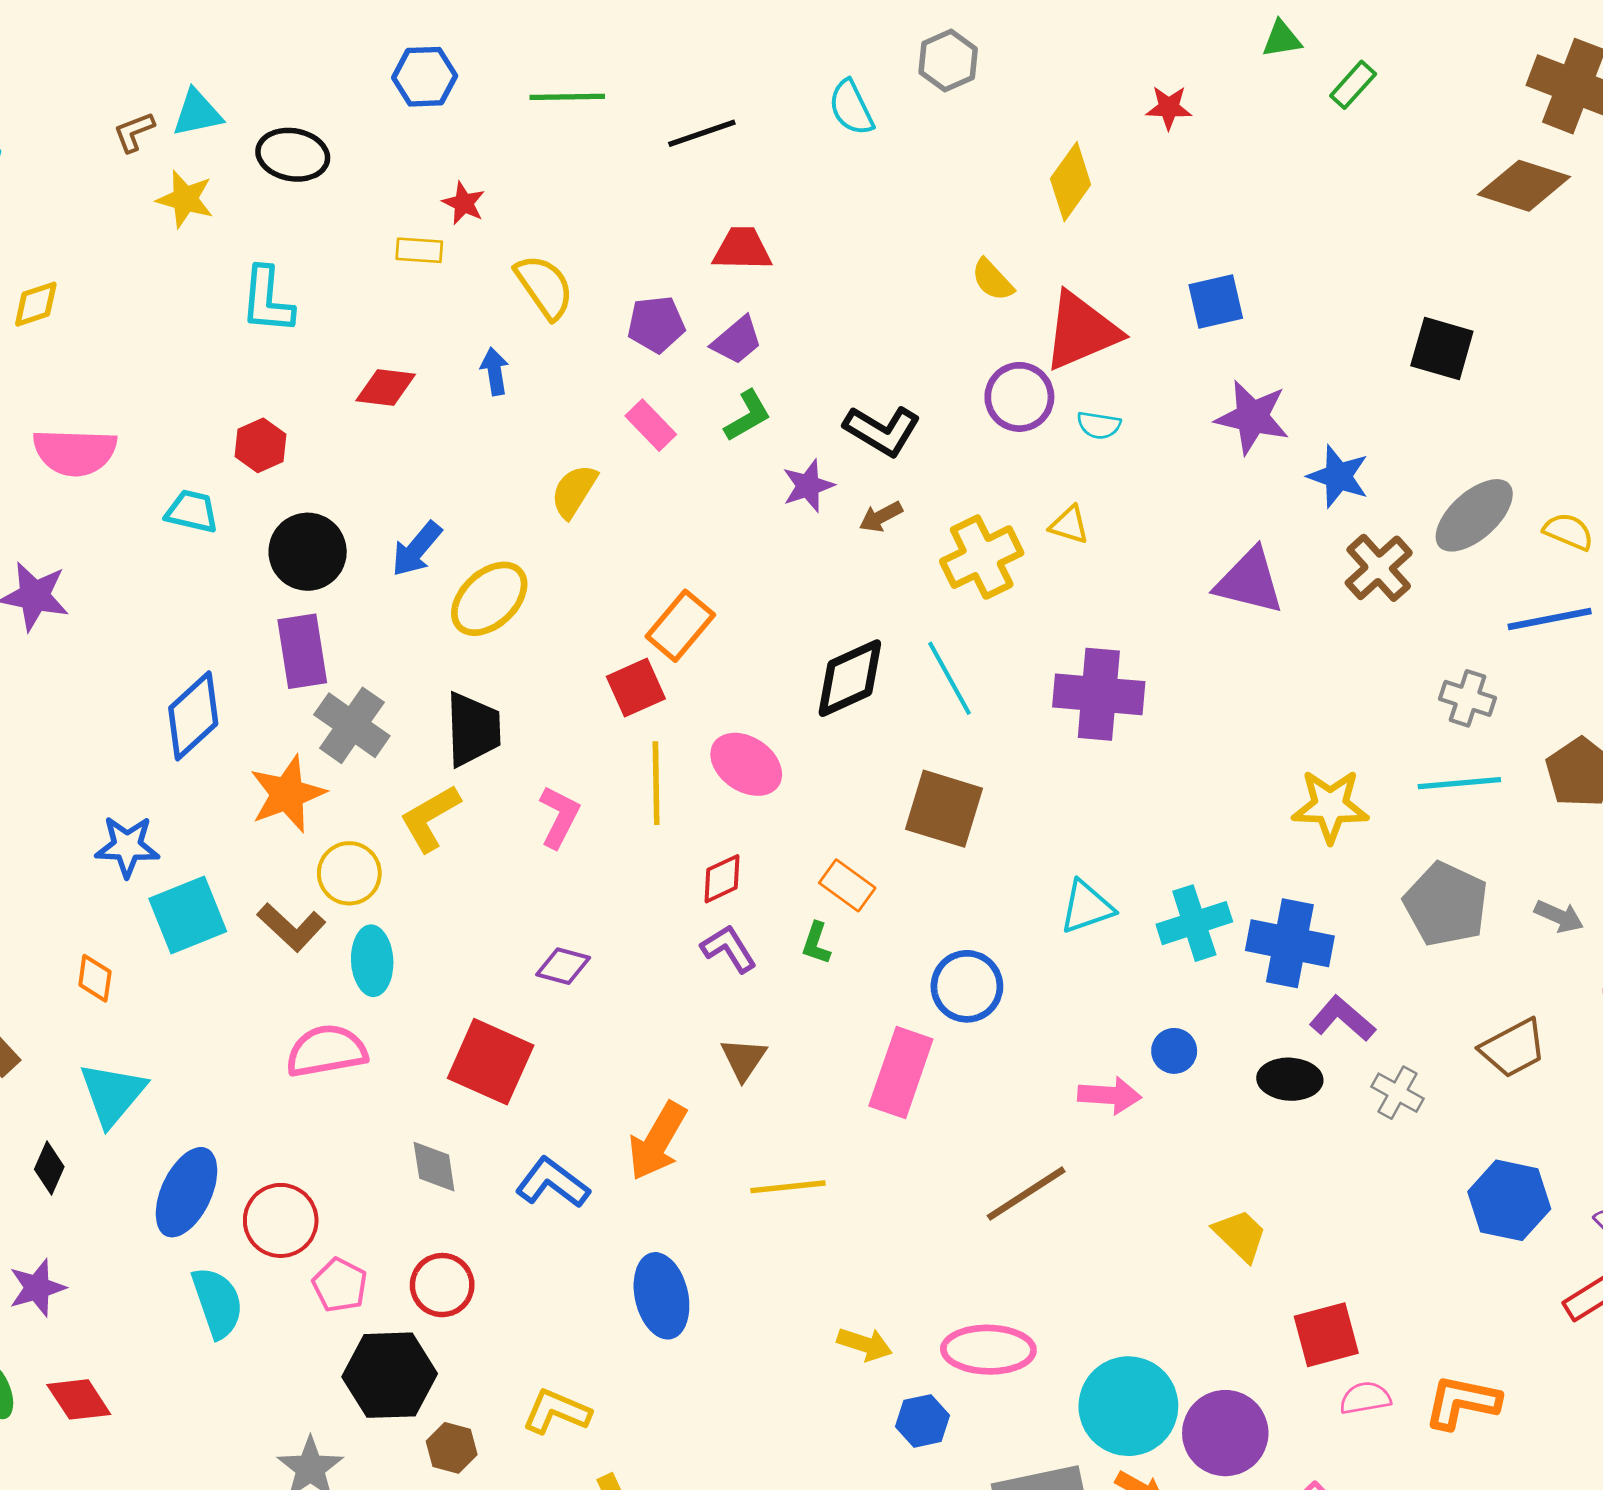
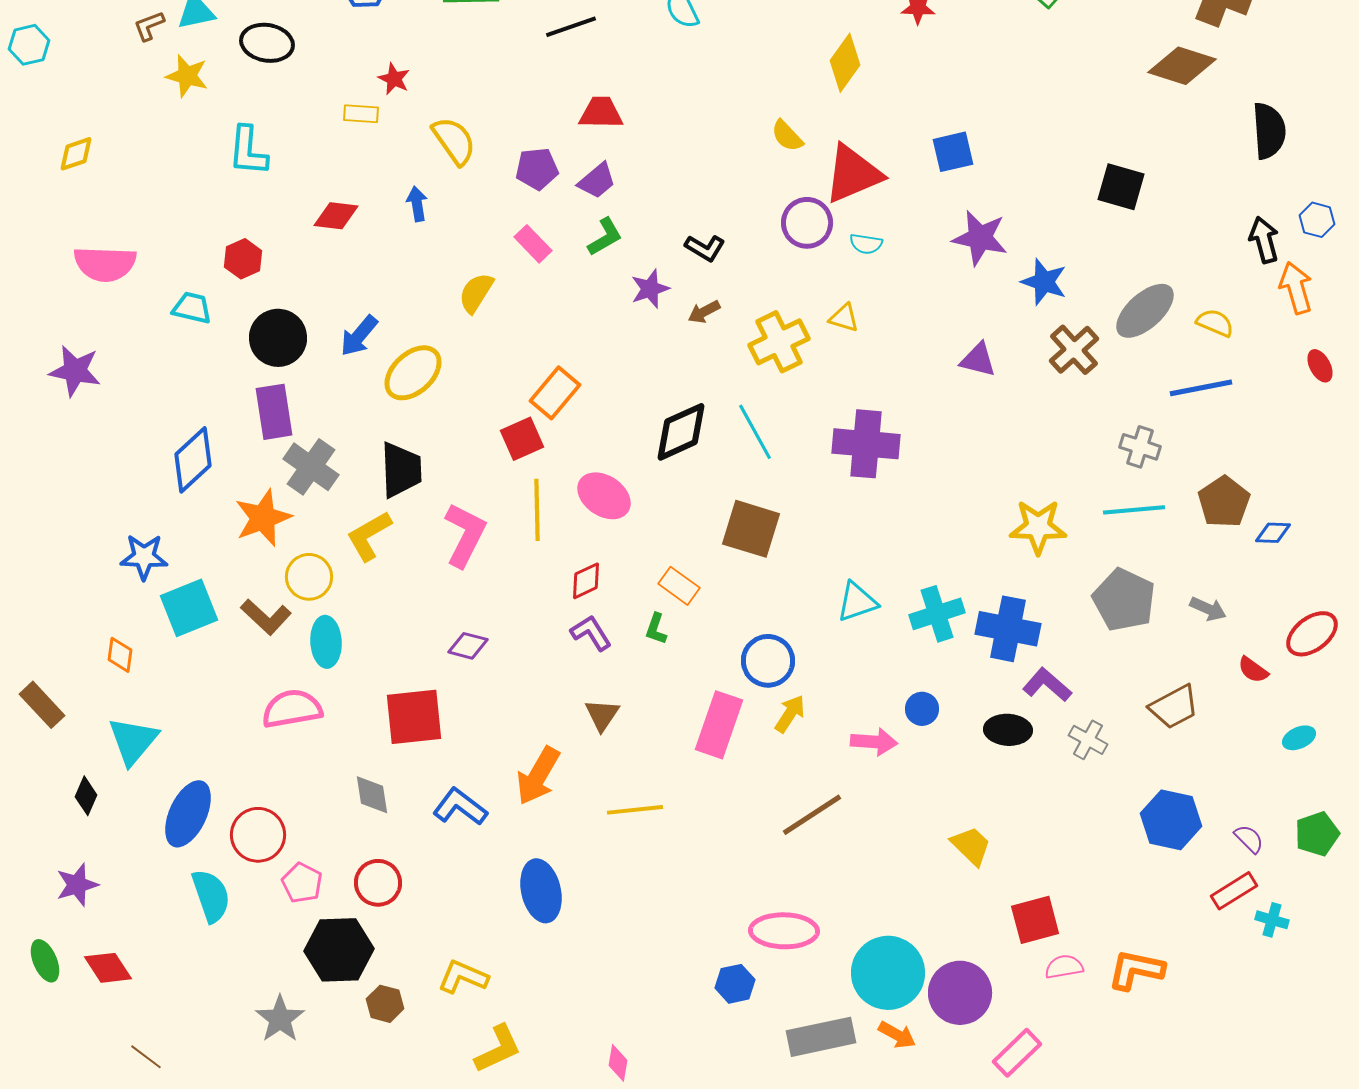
black L-shape: (882, 431) -> (705, 248), size x0.7
purple triangle: (1249, 581) -> (978, 360), size x0.7
pink L-shape: (559, 817) -> (465, 535), size x1.4
red square: (491, 1062) -> (414, 717), turned -30
yellow arrow: (865, 1344) -> (790, 714), moved, turned -75

